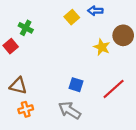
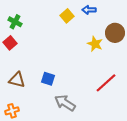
green cross: (26, 28) -> (15, 22), moved
blue square: (76, 85) -> (48, 79), moved
orange cross: (26, 109) -> (12, 111), moved

